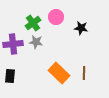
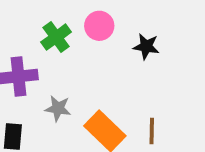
gray star: (36, 42) -> (58, 108), moved

